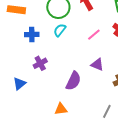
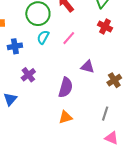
pink line: (94, 35) -> (69, 38), moved
orange triangle: (61, 109) -> (65, 117), moved

